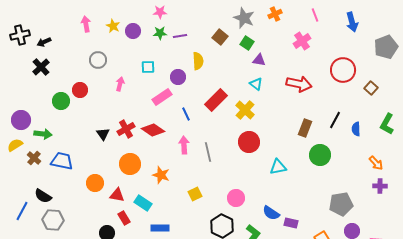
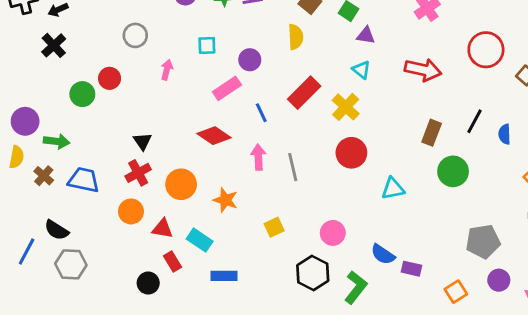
yellow semicircle: (198, 61) -> (296, 37), moved
red cross: (126, 129) -> (138, 173), moved
yellow semicircle: (15, 145) -> (17, 157), turned 133

